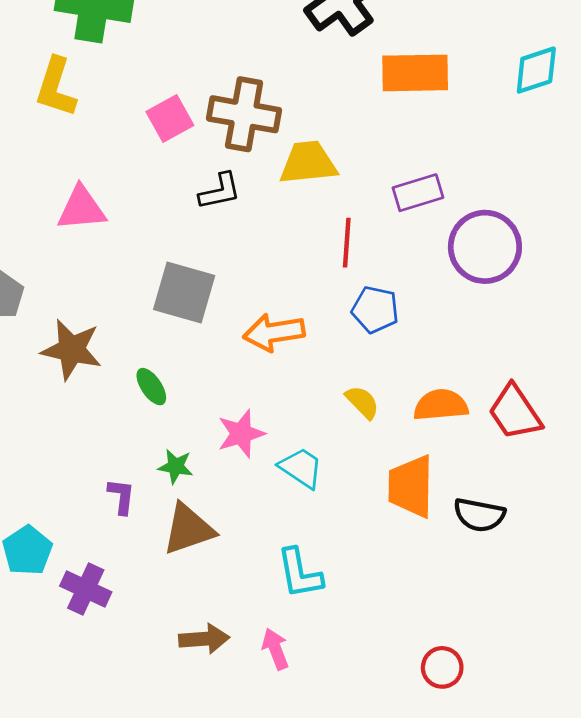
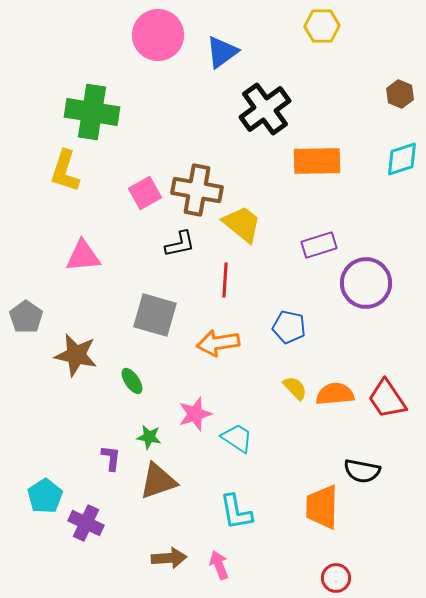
yellow trapezoid: (308, 163) -> (242, 224), turned 45
red line: (347, 243) -> (225, 280), moved
yellow semicircle: (362, 402) -> (295, 388), moved
orange trapezoid: (411, 486) -> (322, 507), moved

